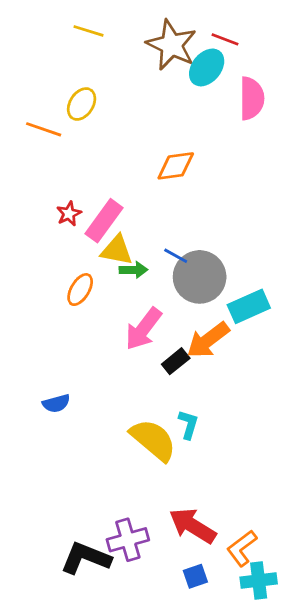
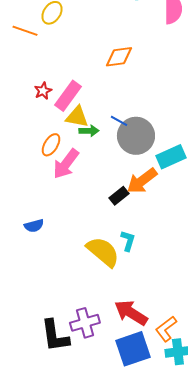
pink arrow: (143, 329) -> (66, 164), moved
black L-shape: (86, 558) -> (55, 336), turned -120
blue square: (195, 576) -> (133, 349), size x2.0

